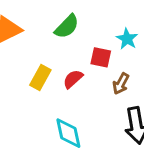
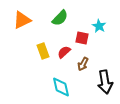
yellow rectangle: (40, 77) -> (43, 51), turned -49
brown arrow: (121, 84) -> (83, 64), moved

